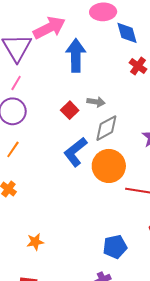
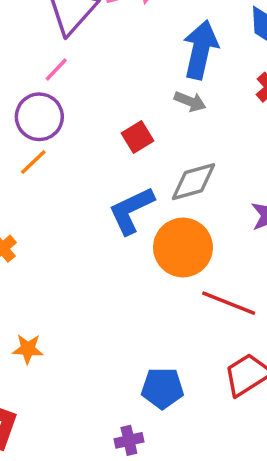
blue arrow: (76, 55) -> (201, 50), moved
gray arrow: (96, 102) -> (190, 101), moved
orange line: (13, 149) -> (33, 162), moved

